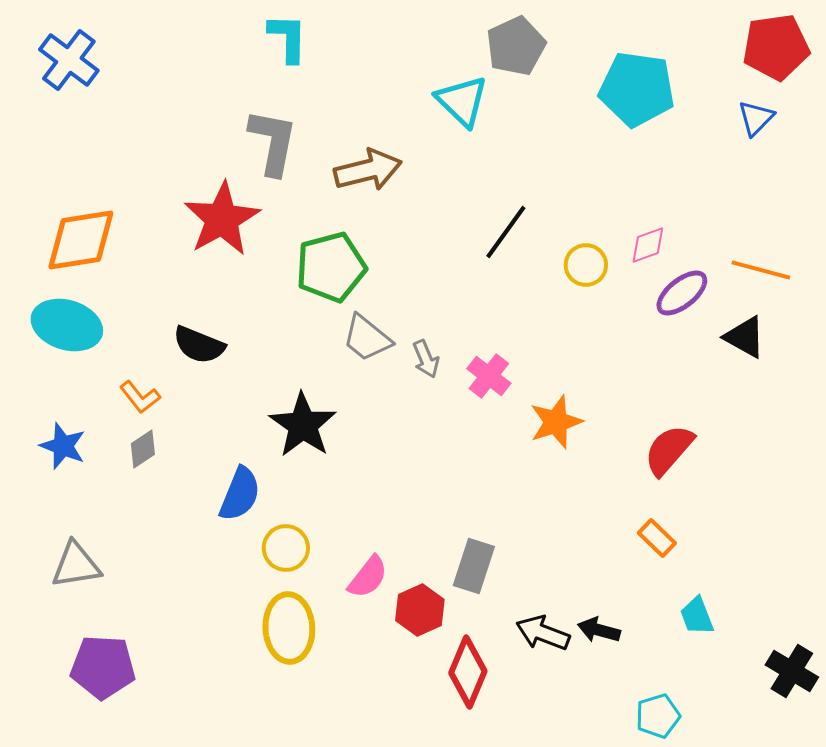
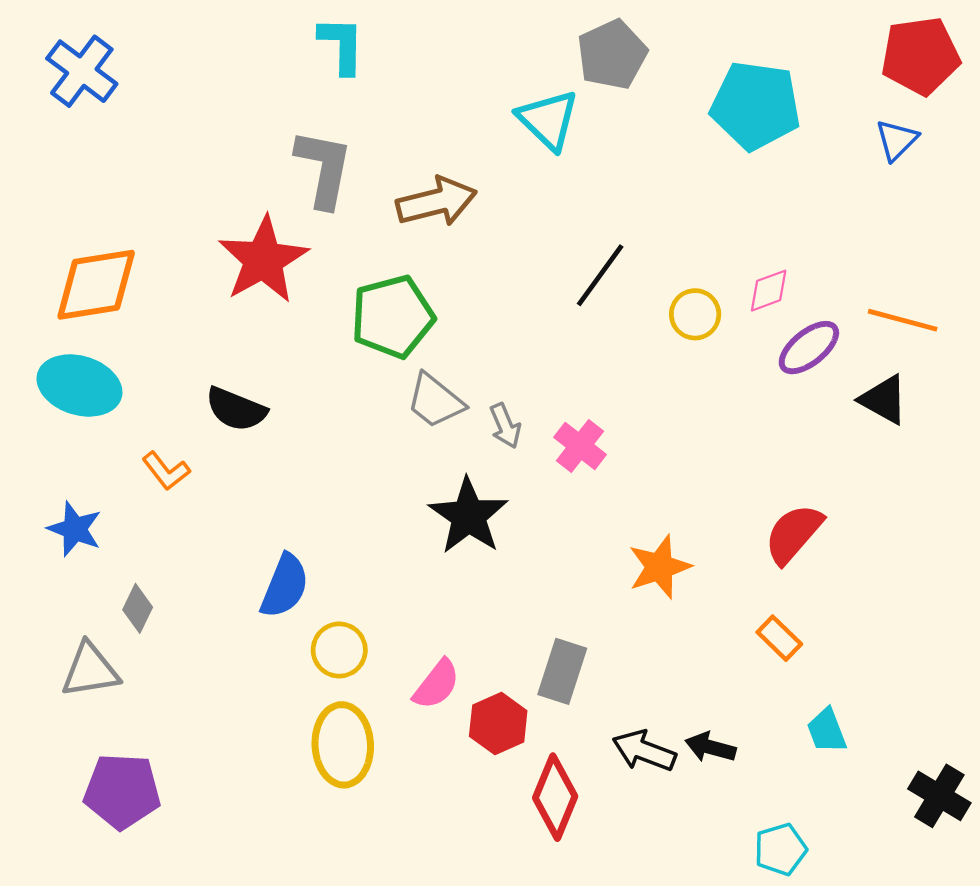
orange star: (556, 422) -> (659, 567), moved
black star: (303, 425) -> (469, 516), moved
gray diamond: (143, 449) -> (138, 608), moved, turned -30

